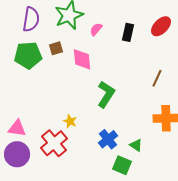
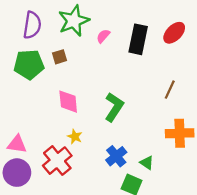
black rectangle: (128, 32) -> (138, 39), size x1.5
pink diamond: (82, 59) -> (68, 102), moved

